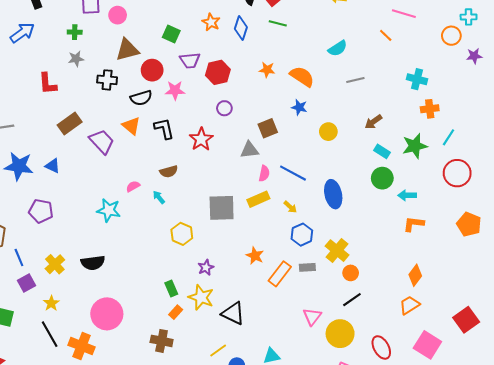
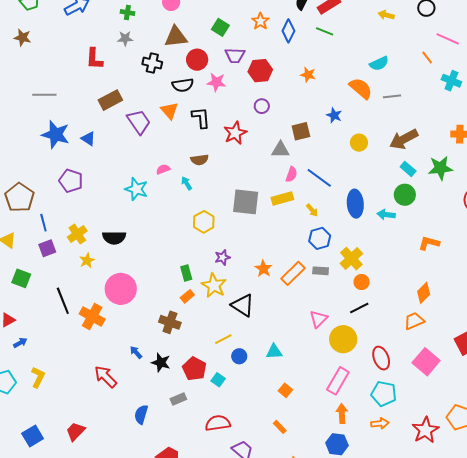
orange semicircle: (302, 76) -> (361, 88), moved
cyan cross: (417, 79) -> (451, 81), moved
brown arrow: (373, 122) -> (404, 139), size x1.6
cyan arrow: (407, 195) -> (386, 215), moved
orange star: (255, 256) -> (263, 269), moved
yellow star: (51, 303) -> (87, 260), moved

